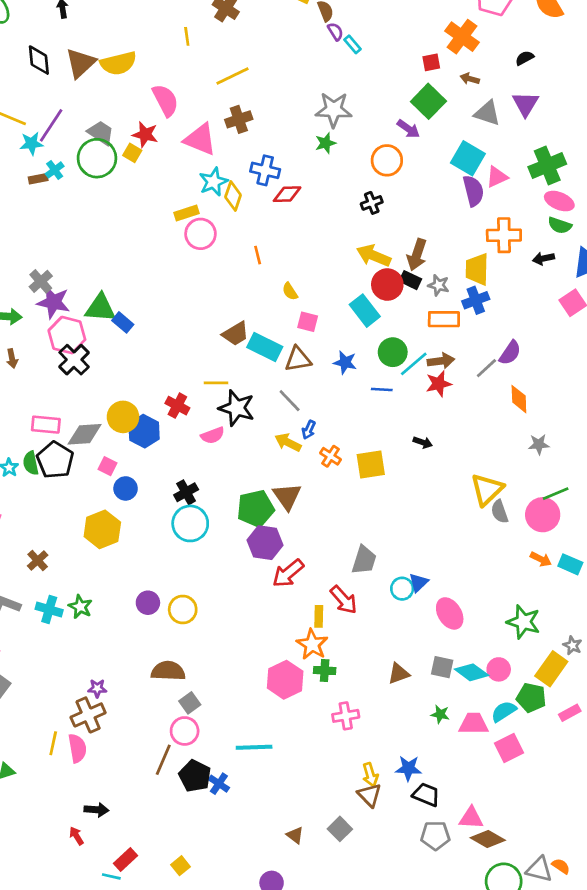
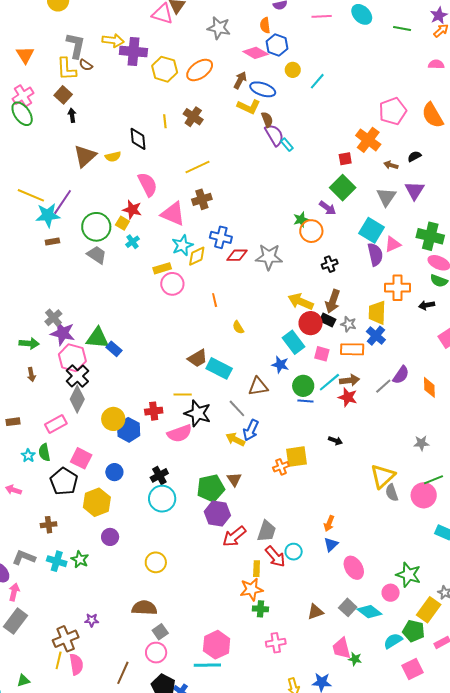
purple semicircle: (335, 32) -> (274, 135), size x1.6
yellow line: (187, 36) -> (165, 121), moved
black diamond: (39, 60) -> (138, 139), moved
yellow semicircle: (118, 63) -> (113, 157), size x0.6
brown arrow: (470, 79) -> (391, 165), moved
gray star: (334, 110) -> (269, 257), moved
gray triangle: (487, 113) -> (386, 197), turned 45
gray trapezoid: (101, 133) -> (97, 255), moved
cyan star: (31, 143) -> (48, 215), size x1.4
green star: (326, 143) -> (301, 219), moved
green cross: (547, 165) -> (430, 236), turned 36
cyan cross: (55, 170) -> (133, 242), moved
yellow diamond: (233, 196) -> (197, 256), turned 45
black cross: (372, 203) -> (330, 264), moved
blue cross: (476, 300) -> (376, 336), turned -30
pink square: (308, 322) -> (322, 354), moved
green circle: (393, 352) -> (303, 386), moved
brown triangle: (298, 359) -> (258, 386), moved
blue star: (345, 362) -> (280, 365), moved
red star: (439, 384) -> (348, 397), turned 30
orange diamond: (519, 399) -> (429, 387), moved
red cross: (177, 406) -> (154, 411), turned -36
pink rectangle: (46, 425) -> (56, 424), turned -35
blue arrow: (309, 430) -> (251, 430), size x1.5
gray diamond: (85, 434) -> (77, 399), moved, turned -60
pink semicircle: (213, 435) -> (180, 433), size x1.4
orange cross: (331, 456) -> (281, 467), moved, turned 35
black pentagon: (55, 460) -> (64, 481), moved
pink square: (108, 466) -> (81, 458), moved, size x1.5
brown triangle: (287, 496) -> (234, 479), size x0.7
orange arrow: (541, 559) -> (329, 523), moved, turned 84
gray trapezoid: (364, 560) -> (267, 531), moved
brown cross: (38, 561) -> (49, 525), turned 35
cyan circle: (402, 589) -> (294, 552), moved
purple circle: (148, 603) -> (110, 537), moved
orange star: (312, 644) -> (251, 589), turned 30
gray square: (442, 667) -> (348, 607), turned 30
pink circle: (499, 669) -> (391, 593), moved
pink hexagon: (285, 680) -> (217, 645), moved
green star: (440, 714) -> (355, 659), moved
brown cross: (88, 715) -> (66, 639), moved
pink trapezoid: (474, 724) -> (342, 648), moved, turned -105
pink square: (509, 748) -> (413, 669), moved
brown line: (163, 760) -> (123, 673), moved

